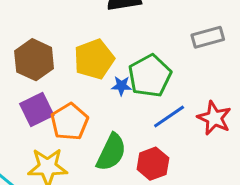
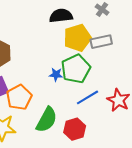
gray rectangle: (208, 37) -> (101, 42), moved
yellow pentagon: (94, 59) -> (77, 38), moved

